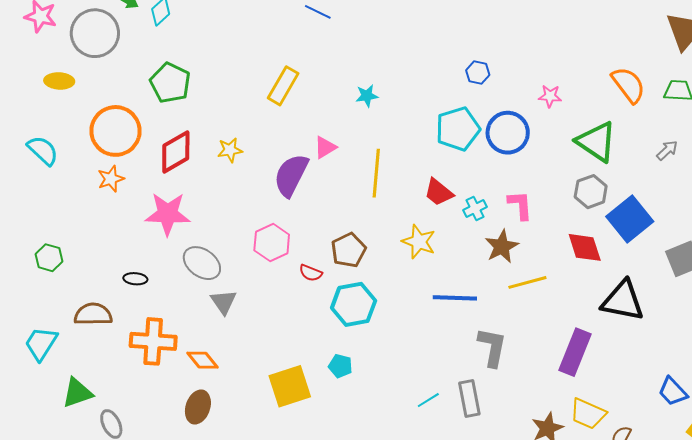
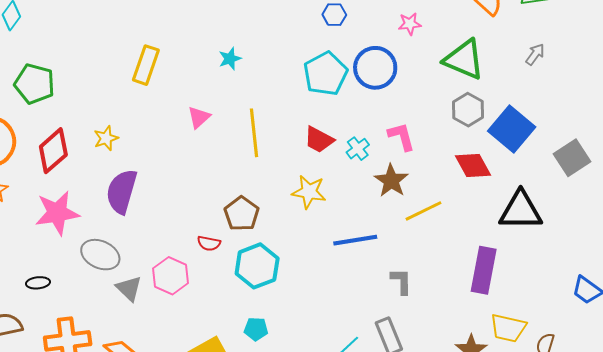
purple semicircle: (291, 175) -> (122, 191), moved
pink hexagon: (272, 242) -> (171, 276), moved
gray L-shape: (492, 347) -> (401, 281), size x0.7

